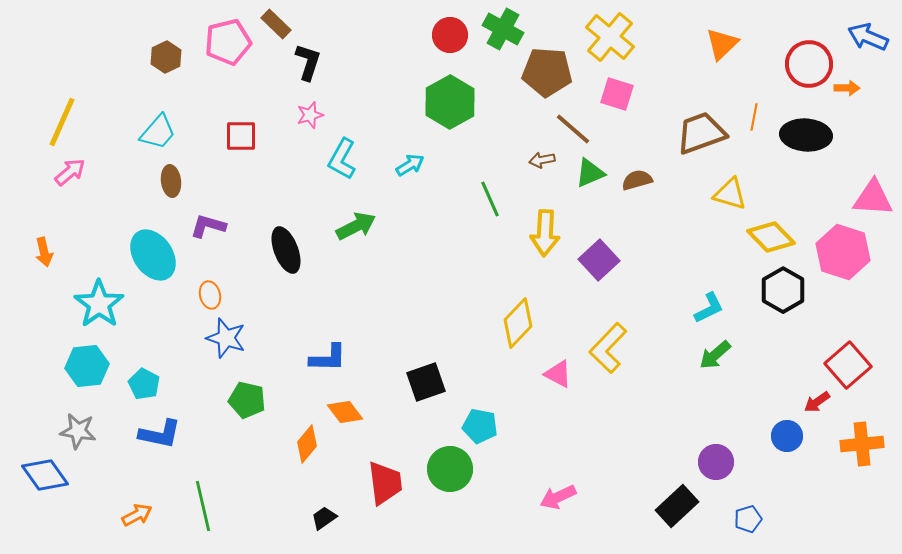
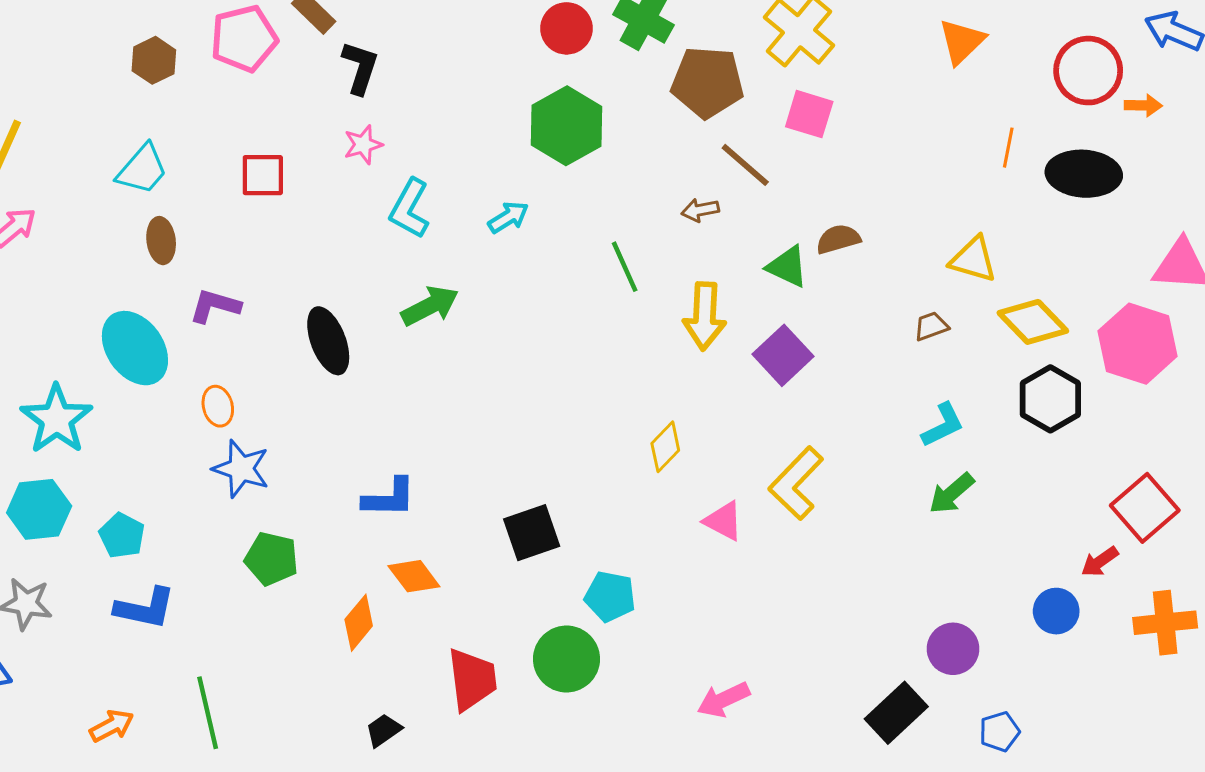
brown trapezoid: (701, 133) -> (931, 326), moved, size x0.5
green triangle: (590, 173) -> (787, 267), moved, turned 48
yellow diamond: (518, 323) -> (665, 447), size x0.7

